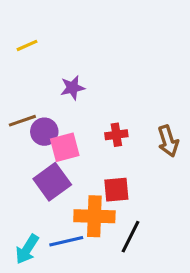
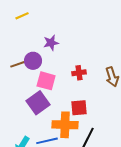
purple circle: (44, 132) -> (33, 61), moved
pink square: (65, 147) -> (46, 81), turned 30

